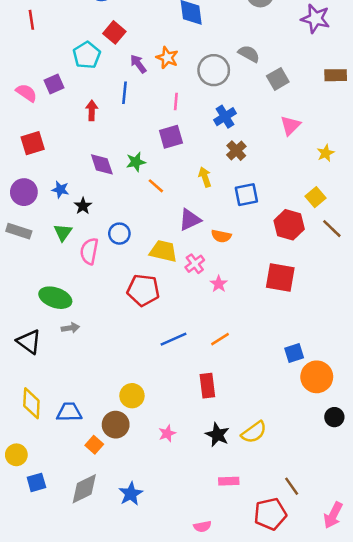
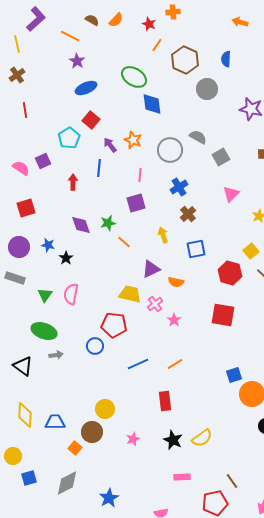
green triangle: (63, 232) -> (45, 295), moved
blue circle: (119, 234) -> (95, 346), moved
blue star: (131, 494) -> (109, 498), moved

